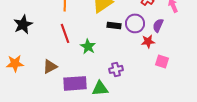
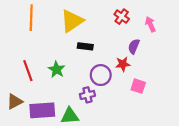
purple circle: (135, 23) -> (101, 75), moved
red line: (65, 33) -> (28, 71), moved
brown triangle: (50, 66) -> (15, 102), moved

